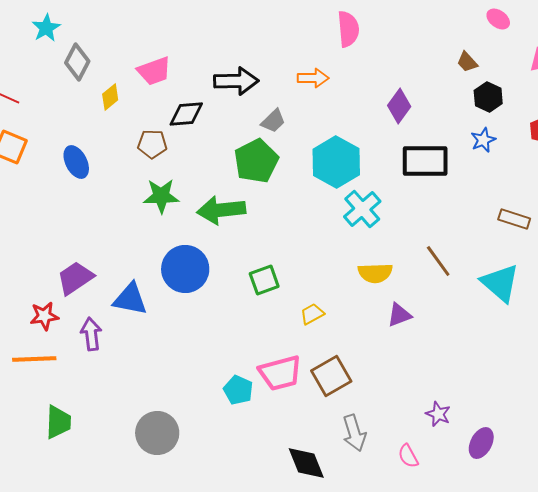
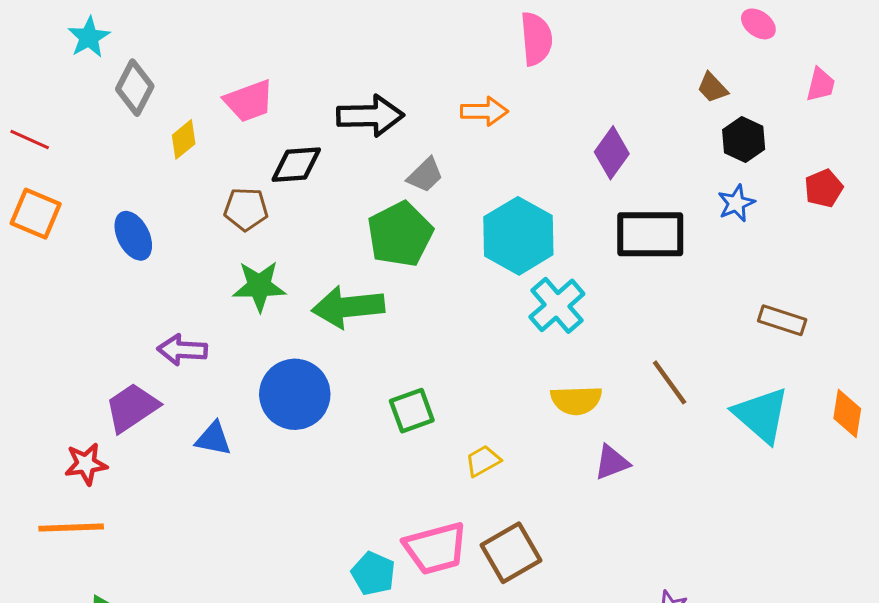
blue triangle: (130, 299) -> (213, 439), size x0.7
purple arrow: (91, 334) -> (182, 350), moved, turned -80

